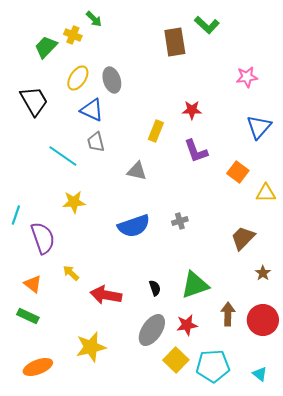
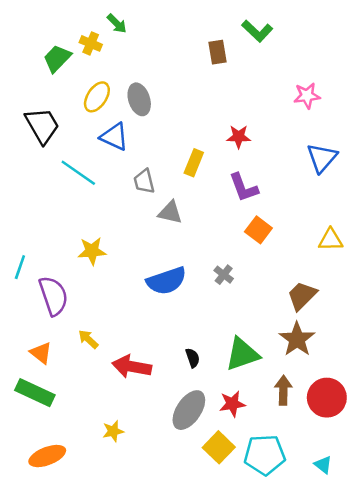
brown rectangle: (175, 42) -> (217, 52), size x0.7
gray trapezoid: (96, 142) -> (144, 181), moved
cyan line: (63, 156) -> (78, 173), moved
orange square: (238, 172) -> (258, 230), moved
gray cross: (180, 221) -> (224, 275), turned -35
brown star: (263, 273) -> (297, 339), moved, size x1.8
green rectangle: (28, 316) -> (35, 393), size x1.4
yellow star: (91, 347) -> (113, 431), size x0.6

